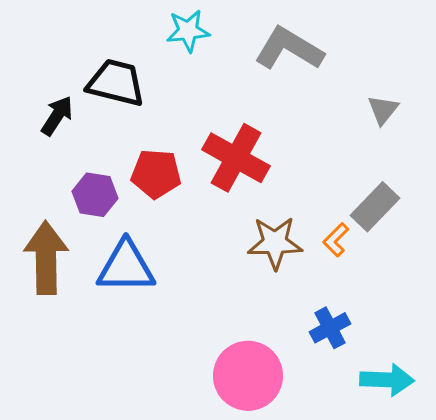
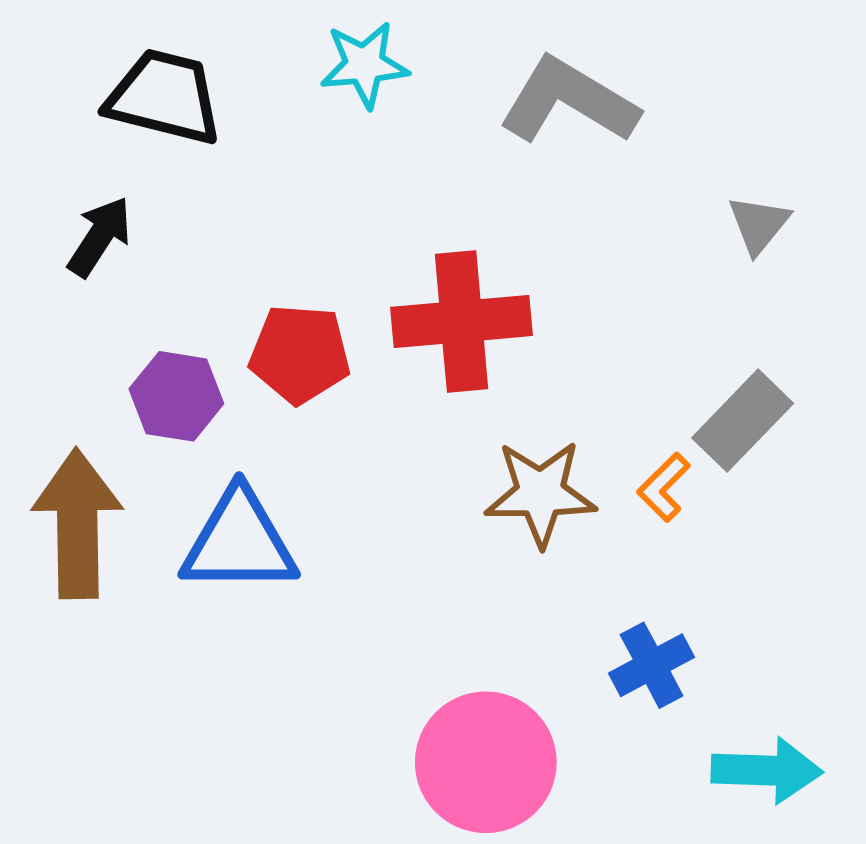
black trapezoid: (116, 83) -> (164, 97), moved
red cross: (236, 158) -> (462, 321), turned -34

